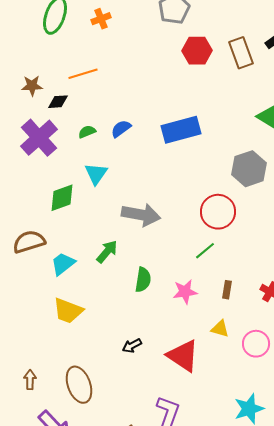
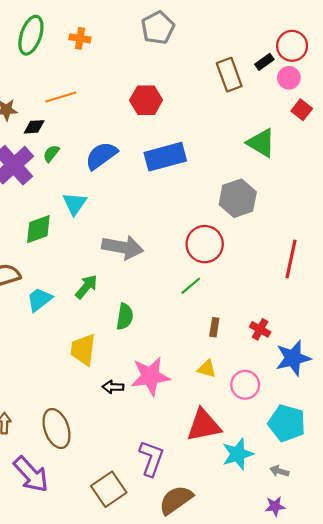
orange cross: (101, 19) -> (80, 38), turned 30
red hexagon: (197, 51) -> (146, 100), moved
blue semicircle: (121, 129) -> (101, 156), size x1.5
green semicircle: (87, 132) -> (51, 153), moved, turned -30
pink star: (185, 292) -> (150, 376), moved, size x1.5
yellow trapezoid: (68, 311) -> (83, 350), moved, turned 76
black arrow: (132, 346) -> (113, 387), turned 30
red triangle: (183, 356) -> (204, 425), moved, turned -45

